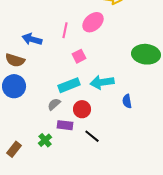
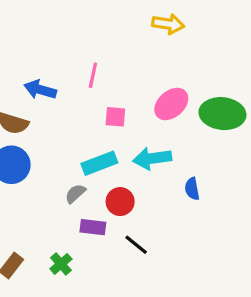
pink ellipse: (93, 22) -> (171, 104), moved
pink square: (79, 56) -> (115, 117), turned 32
green cross: (45, 140) -> (61, 264), moved

